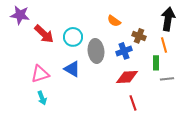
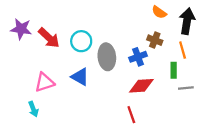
purple star: (20, 15) -> (21, 29), moved
orange semicircle: (114, 21) -> (159, 12), moved
cyan arrow: (42, 98) -> (33, 109), moved
red line: (133, 103) -> (131, 115), moved

